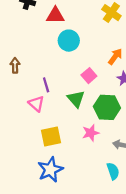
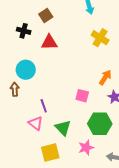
cyan circle: (69, 41) -> (26, 70), moved
pink square: (89, 76) -> (82, 96), turned -32
green triangle: (76, 99) -> (63, 128), moved

